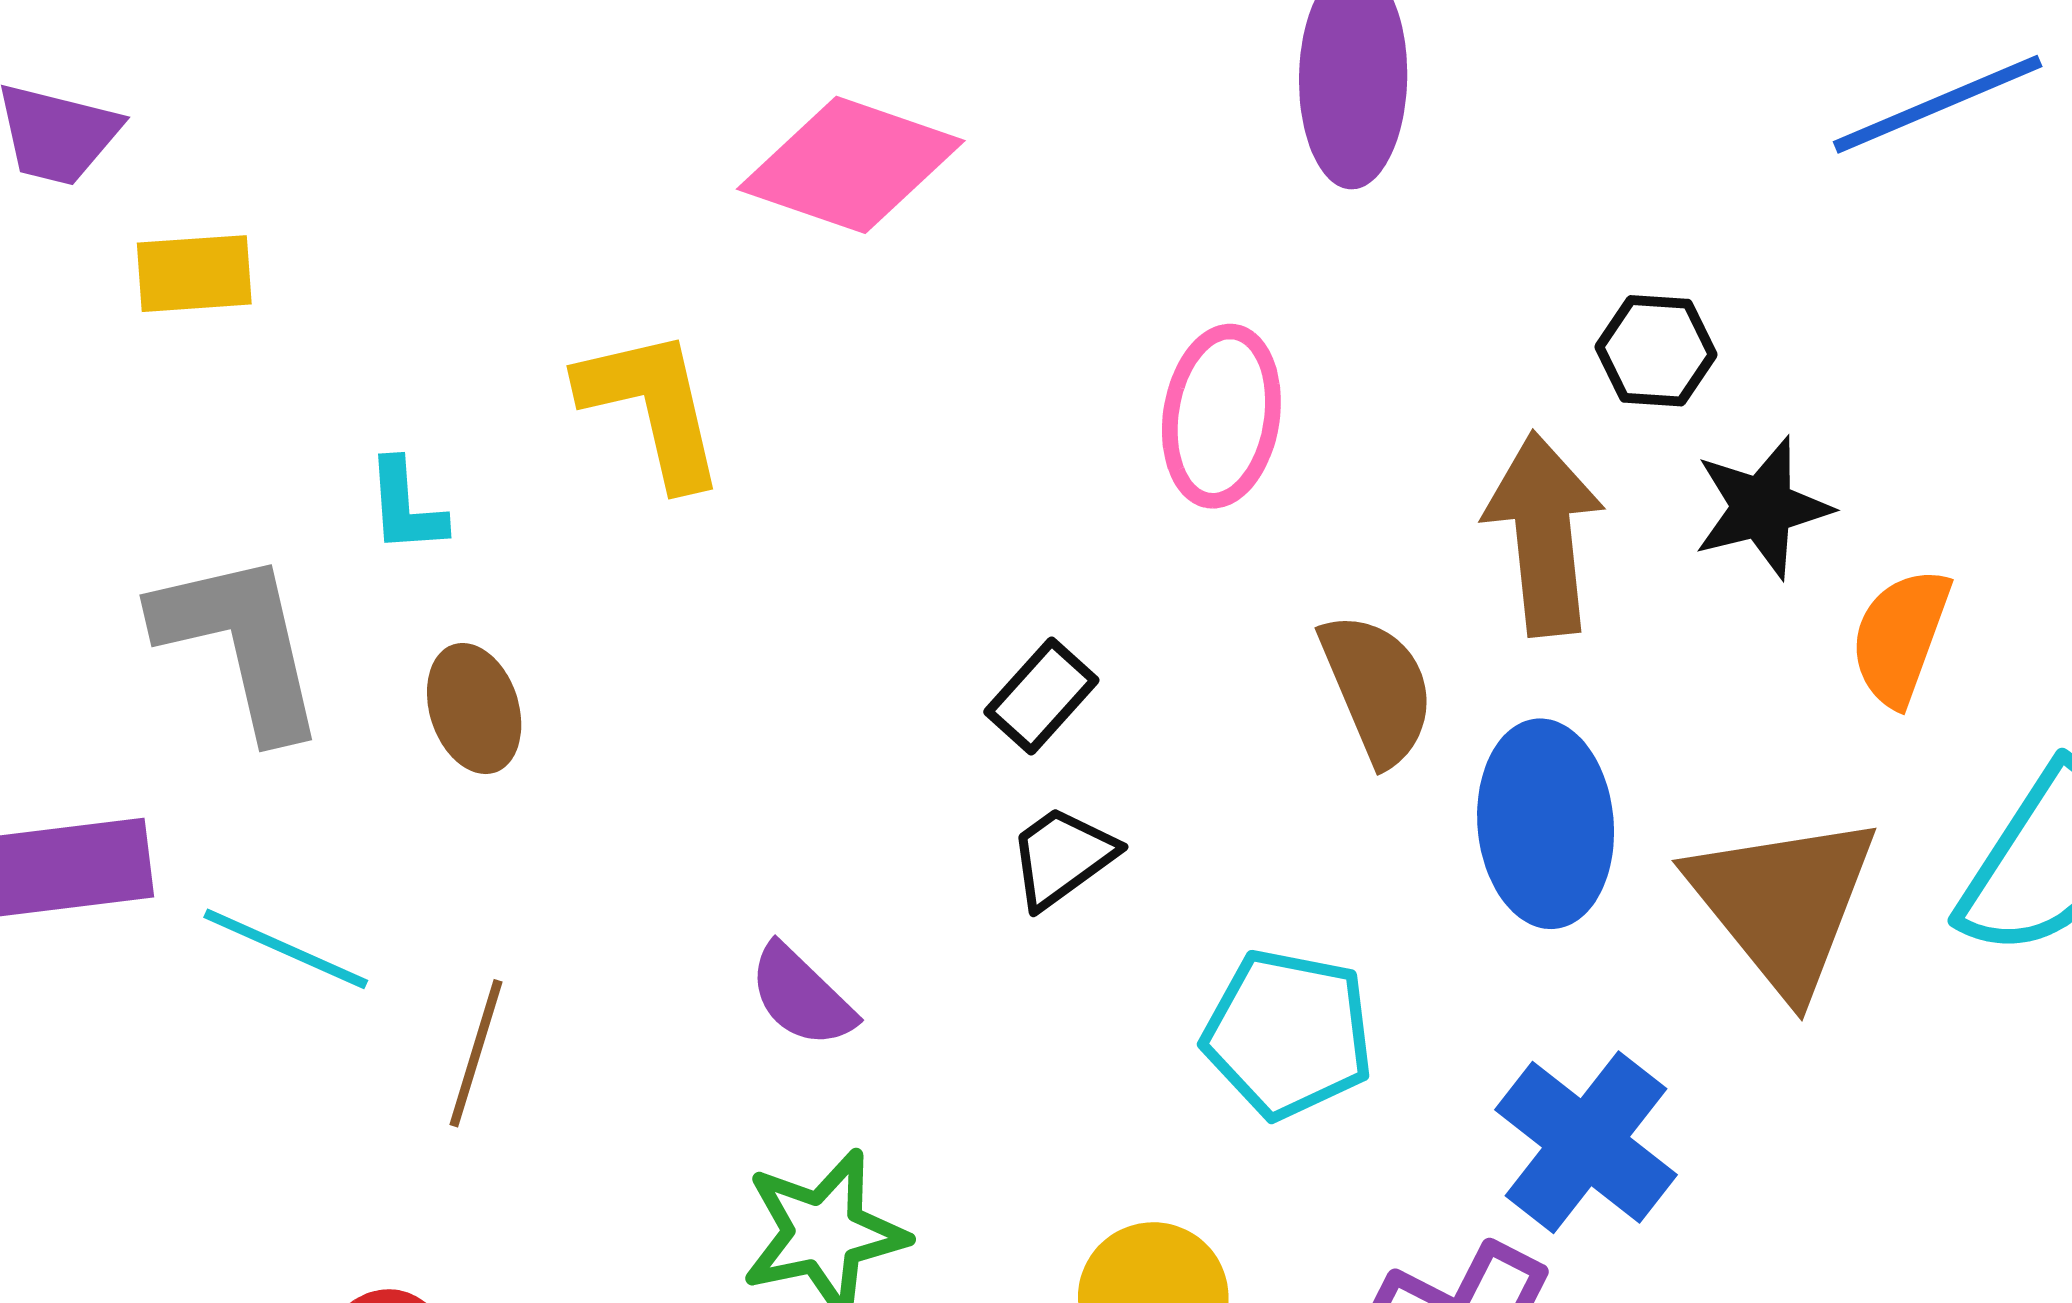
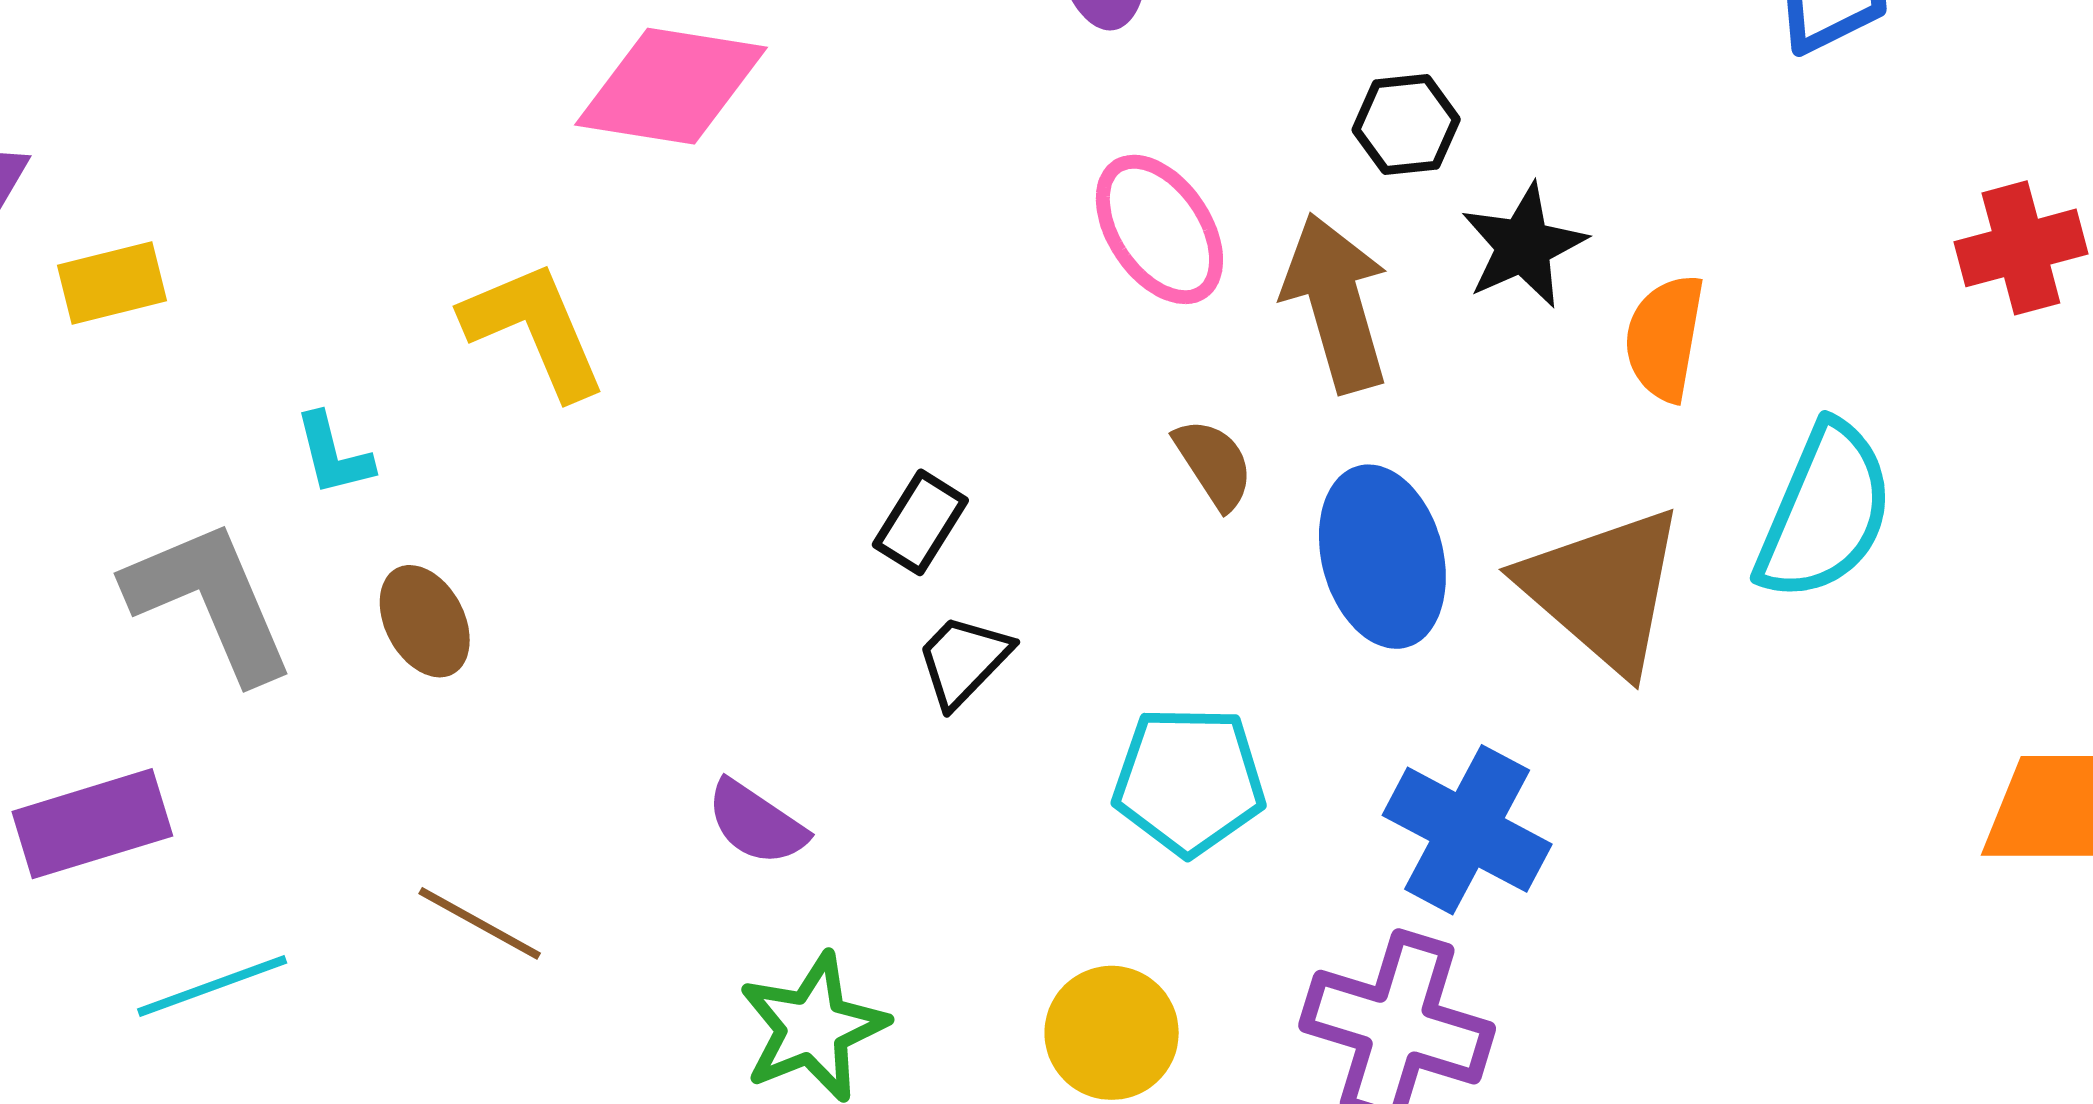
pink ellipse: (1221, 416) -> (1159, 229), moved, turned -33
brown semicircle: (1377, 688) -> (1214, 464), size x0.7
cyan line: (286, 949) -> (212, 986), moved, turned -34
brown line: (476, 1053) -> (480, 923), turned -68

